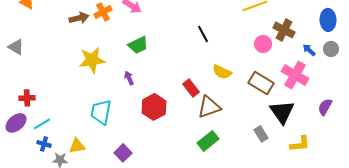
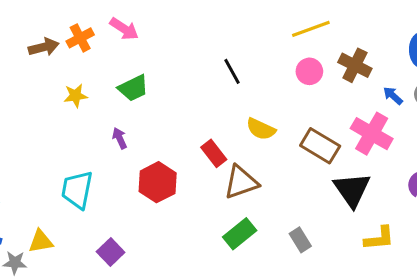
pink circle: (263, 44) -> (309, 71), moved
yellow star: (92, 60) -> (76, 96), moved, size x0.6
gray rectangle: (261, 134) -> (300, 240), moved

